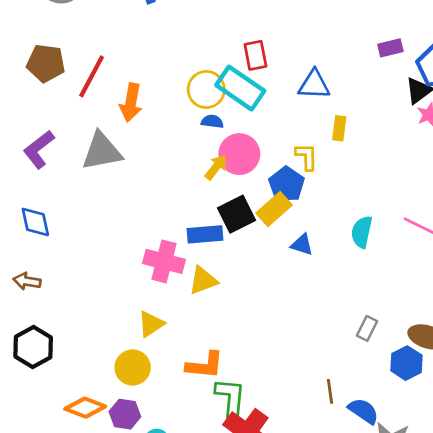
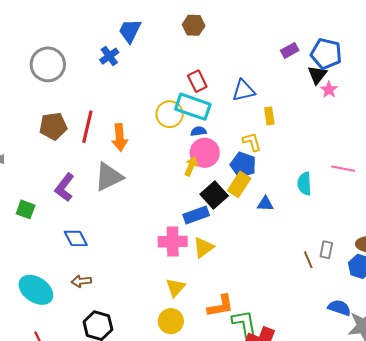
blue semicircle: (212, 121) -> (198, 131), moved
brown line: (330, 391) -> (308, 260), moved

